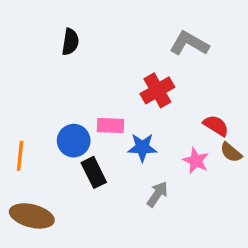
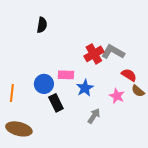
gray L-shape: (189, 44) -> (113, 52), moved
blue star: (142, 147) -> (85, 88), turned -30

